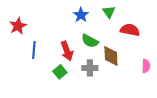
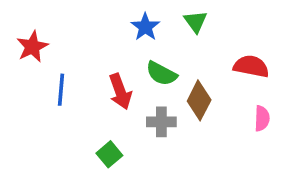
red semicircle: (130, 30) -> (251, 66), moved
brown diamond: (111, 56) -> (199, 100), turned 30
green square: (60, 72) -> (109, 154), moved

